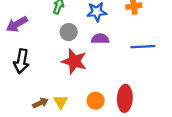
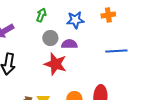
purple semicircle: (100, 39) -> (69, 44), moved

